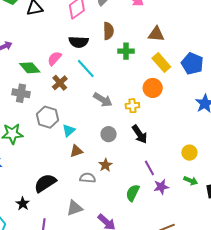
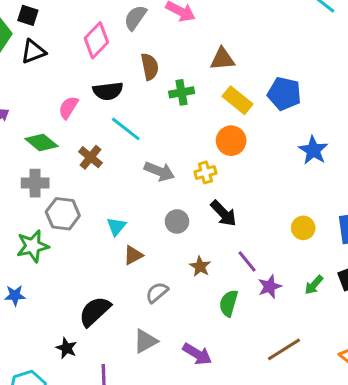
pink semicircle: (54, 58) -> (68, 108), moved
gray hexagon: (48, 117) -> (63, 214), moved
brown star: (105, 165) -> (200, 266), moved
gray semicircle: (88, 178) -> (157, 292), turned -35
green arrow: (191, 181) -> (314, 285), moved, turned 120

